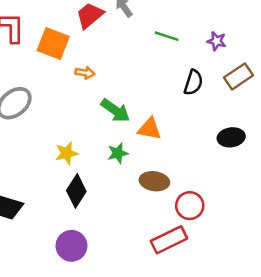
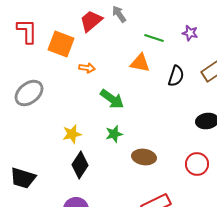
purple star: (217, 41) -> (190, 33), moved
orange triangle: (149, 129) -> (140, 63), moved
red circle: (190, 206) -> (197, 164), moved

